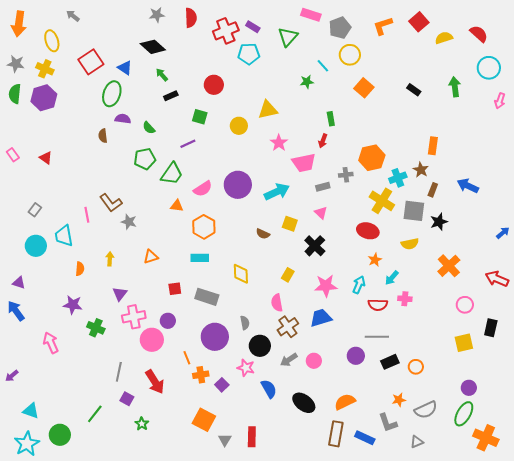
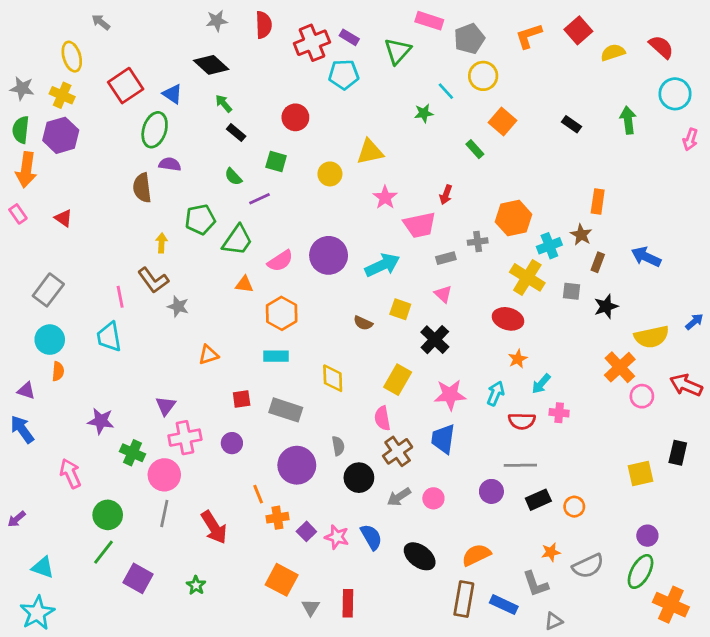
orange arrow: (19, 24) -> (26, 170), moved
black rectangle: (171, 96) -> (236, 133), turned 64
green rectangle: (331, 119) -> (475, 149), moved, turned -32
green semicircle: (149, 128) -> (233, 177), moved
brown semicircle: (103, 136) -> (142, 188), size x1.5
gray rectangle: (35, 210) -> (48, 290), size x1.6
gray square: (414, 211) -> (571, 291), size x0.6
cyan trapezoid: (64, 236) -> (109, 337), moved
yellow semicircle: (410, 244) -> (652, 337), moved, size x1.4
yellow arrow: (110, 259) -> (162, 243), moved
orange semicircle: (80, 269) -> (58, 371), moved
yellow rectangle: (288, 275) -> (398, 380), size x1.5
pink circle: (465, 305) -> (642, 396), moved
blue trapezoid: (321, 318) -> (443, 439), turned -65
pink circle: (152, 340) -> (164, 475), moved
pink star: (246, 368) -> (337, 537), moved
purple square: (127, 399) -> (138, 578), moved, size x1.5
green line: (95, 414) -> (104, 552), moved
green circle: (60, 435) -> (108, 515), moved
gray triangle: (417, 442) -> (554, 621), moved

